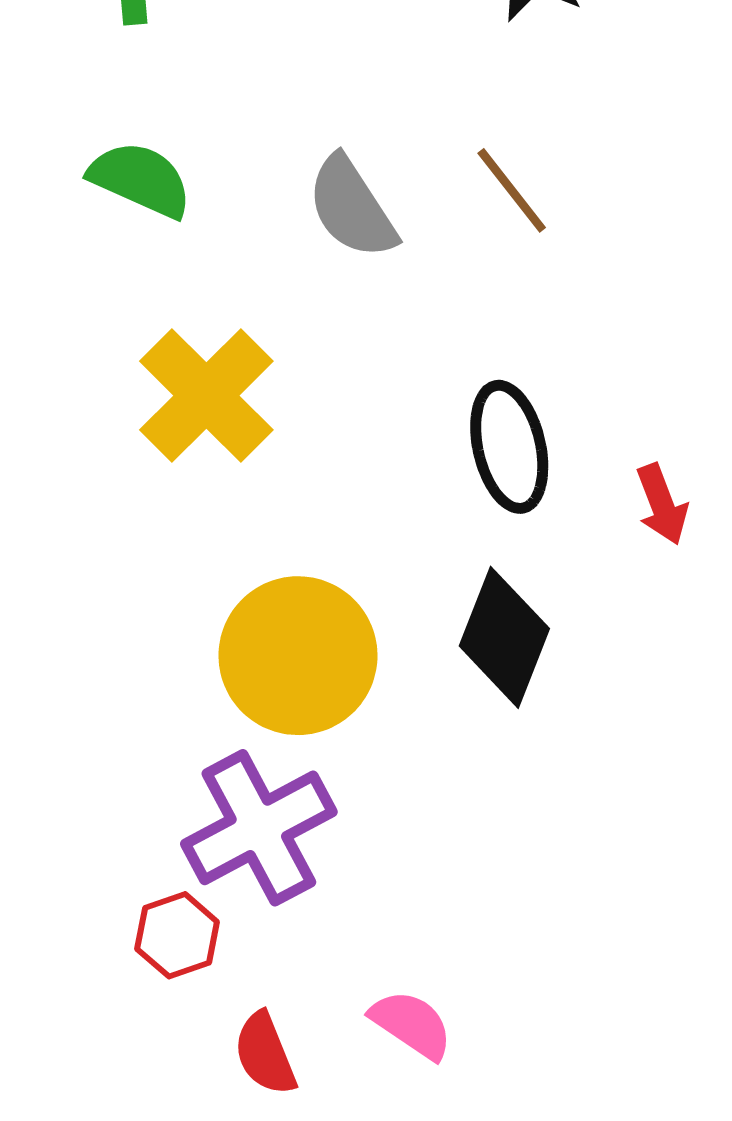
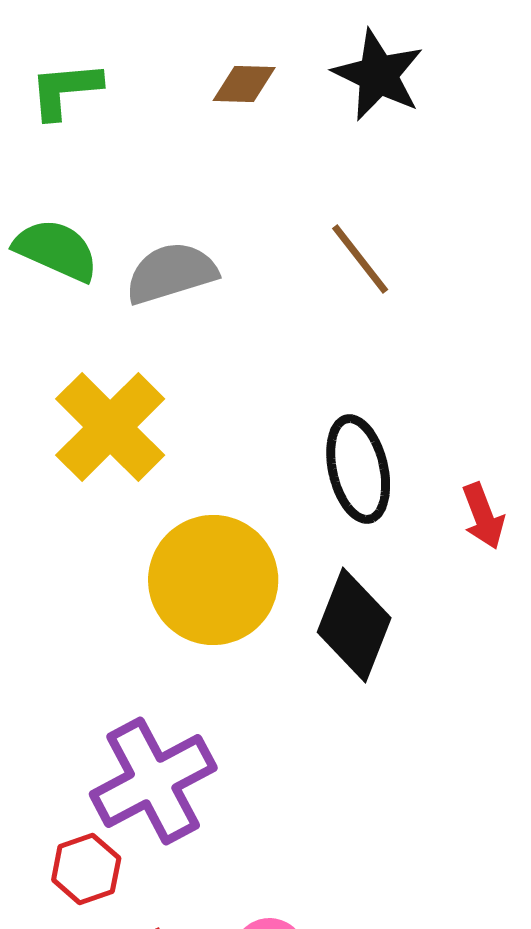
gray semicircle: (352, 207) -> (171, 273), moved, turned 106
yellow circle: (298, 656) -> (213, 580), moved

